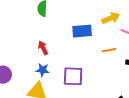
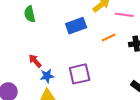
red arrow: (43, 48) -> (35, 61), moved

